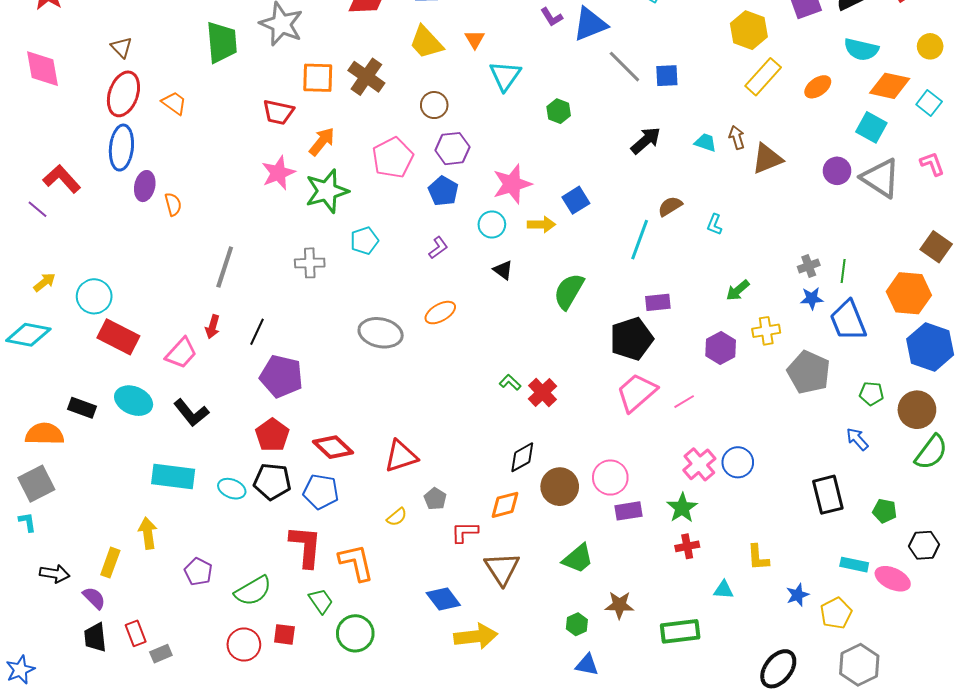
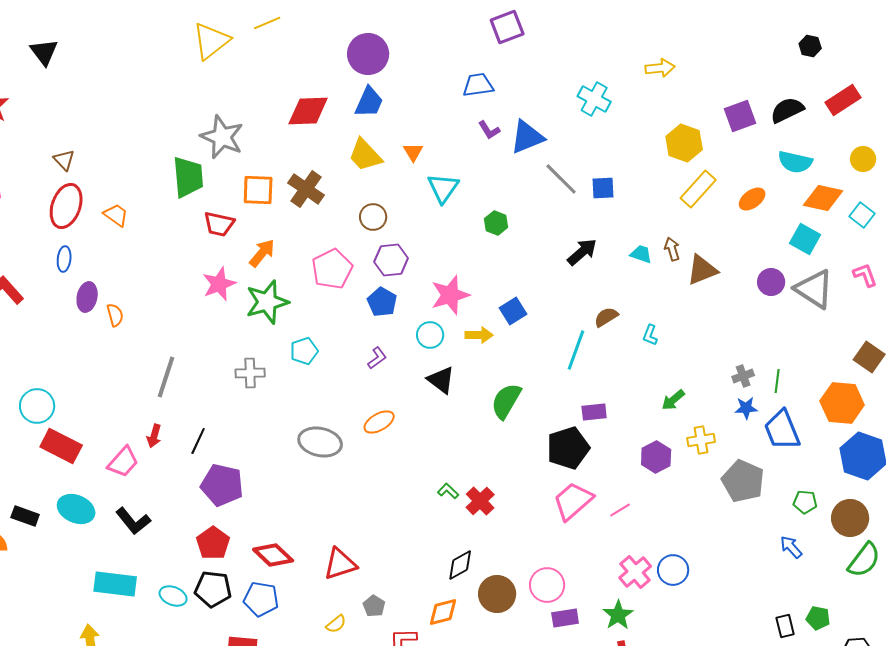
green trapezoid: (222, 42) -> (188, 177), moved
blue ellipse: (121, 148) -> (64, 259), size x0.6
black triangle: (503, 270) -> (441, 380), size x1.4
black rectangle: (828, 495) -> (785, 626), moved, size x0.6

